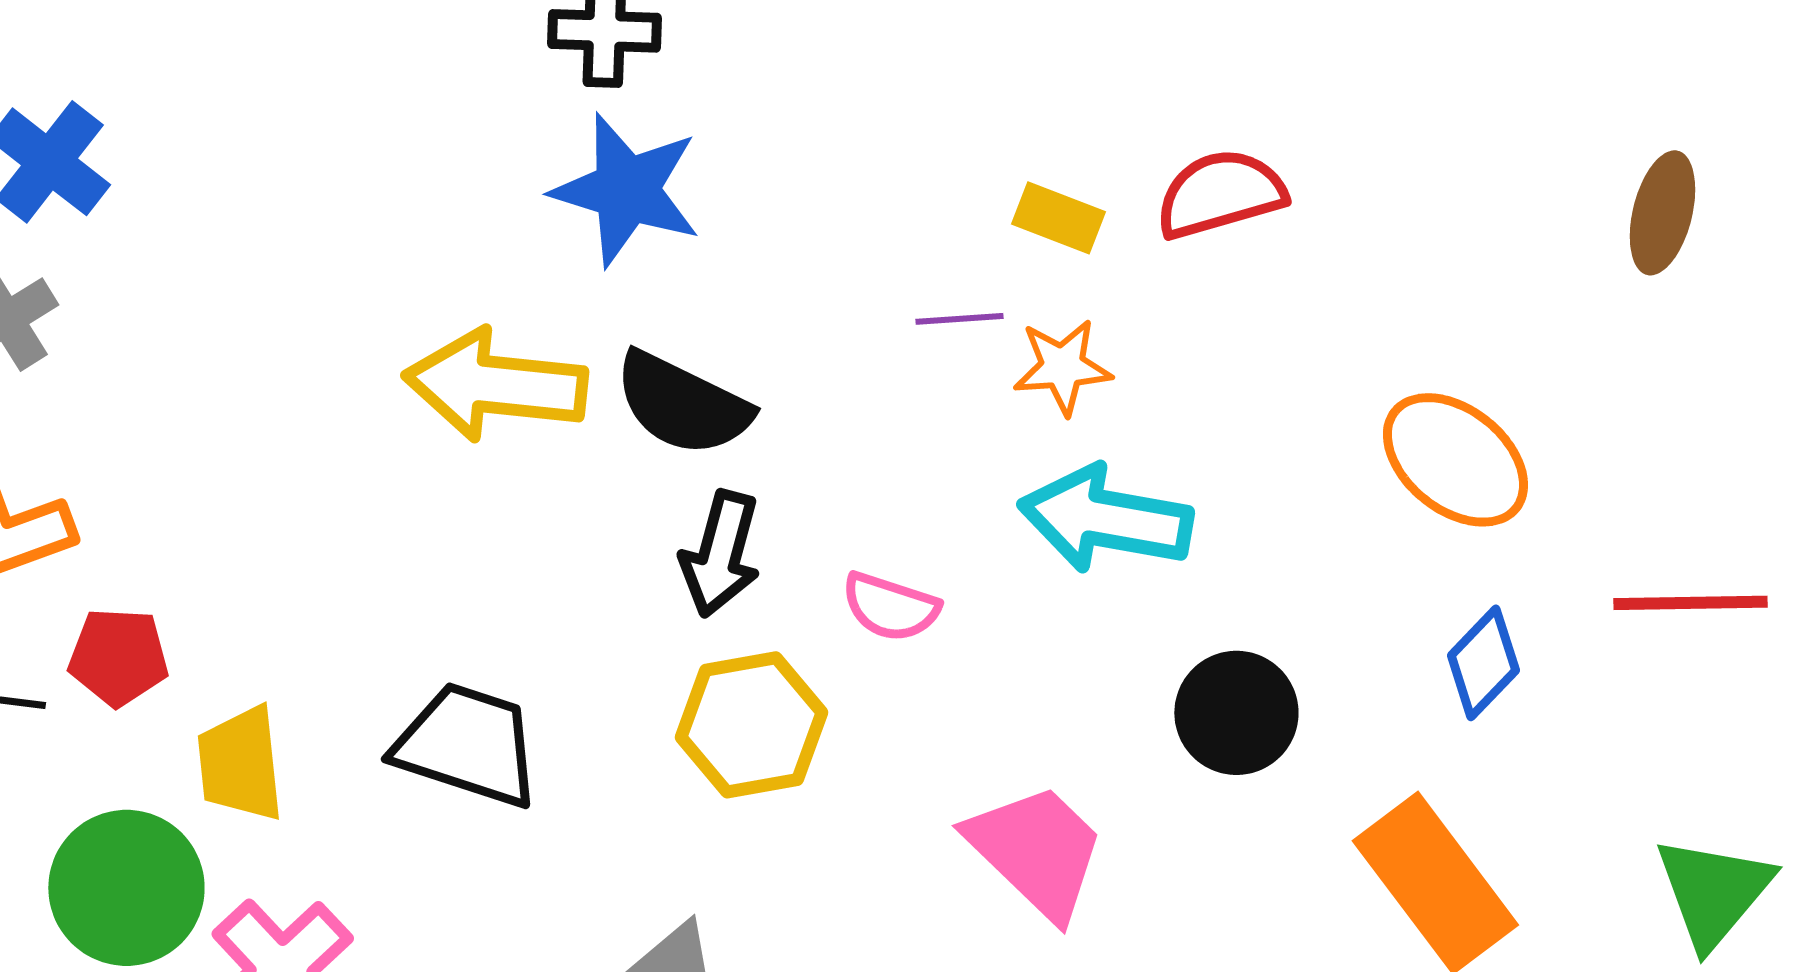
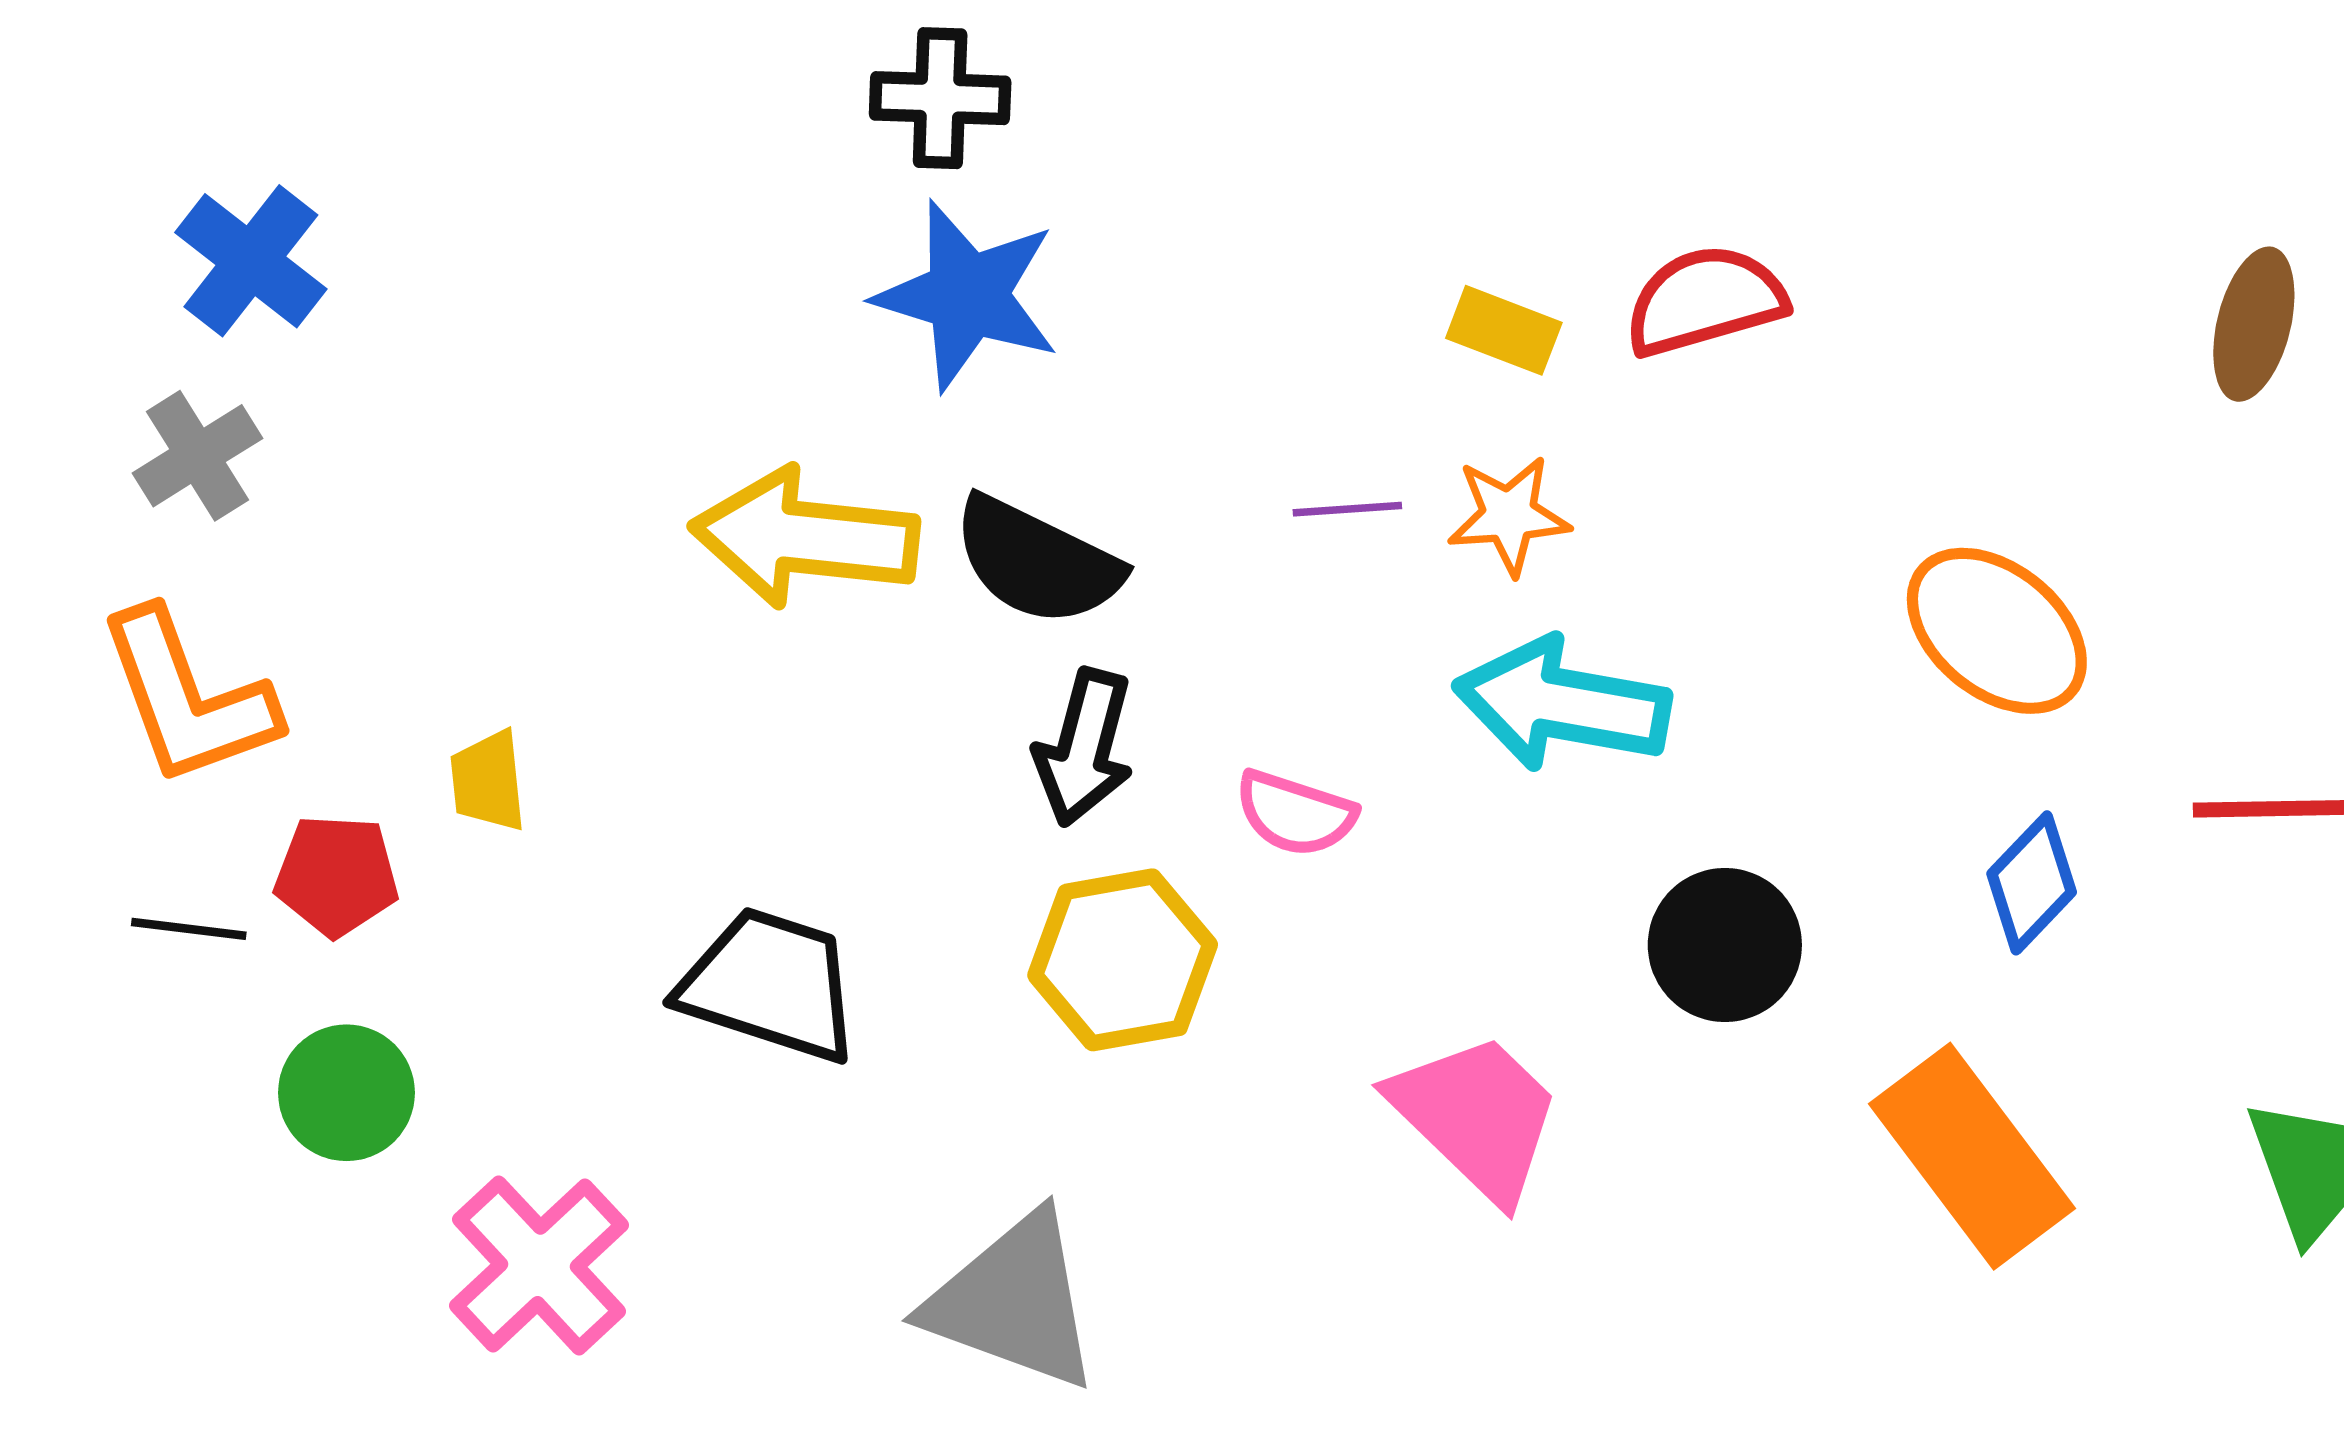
purple line: (959, 319) -> (1347, 509), moved
yellow trapezoid: (240, 764) -> (488, 781), moved, size x0.7
green circle: (126, 888) -> (346, 1093), moved, size x0.7

